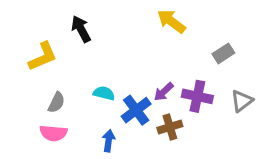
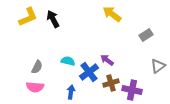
yellow L-shape: (43, 57) -> (28, 17), moved
purple arrow: (164, 92) -> (107, 60), turned 80
purple cross: (197, 96) -> (132, 90), moved

